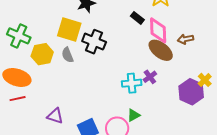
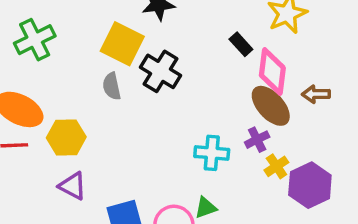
green cross: (19, 36) -> (35, 40), turned 30
yellow hexagon: (42, 54) -> (66, 137), moved
purple cross: (150, 77) -> (257, 140), moved
yellow cross: (205, 80) -> (276, 166), moved

